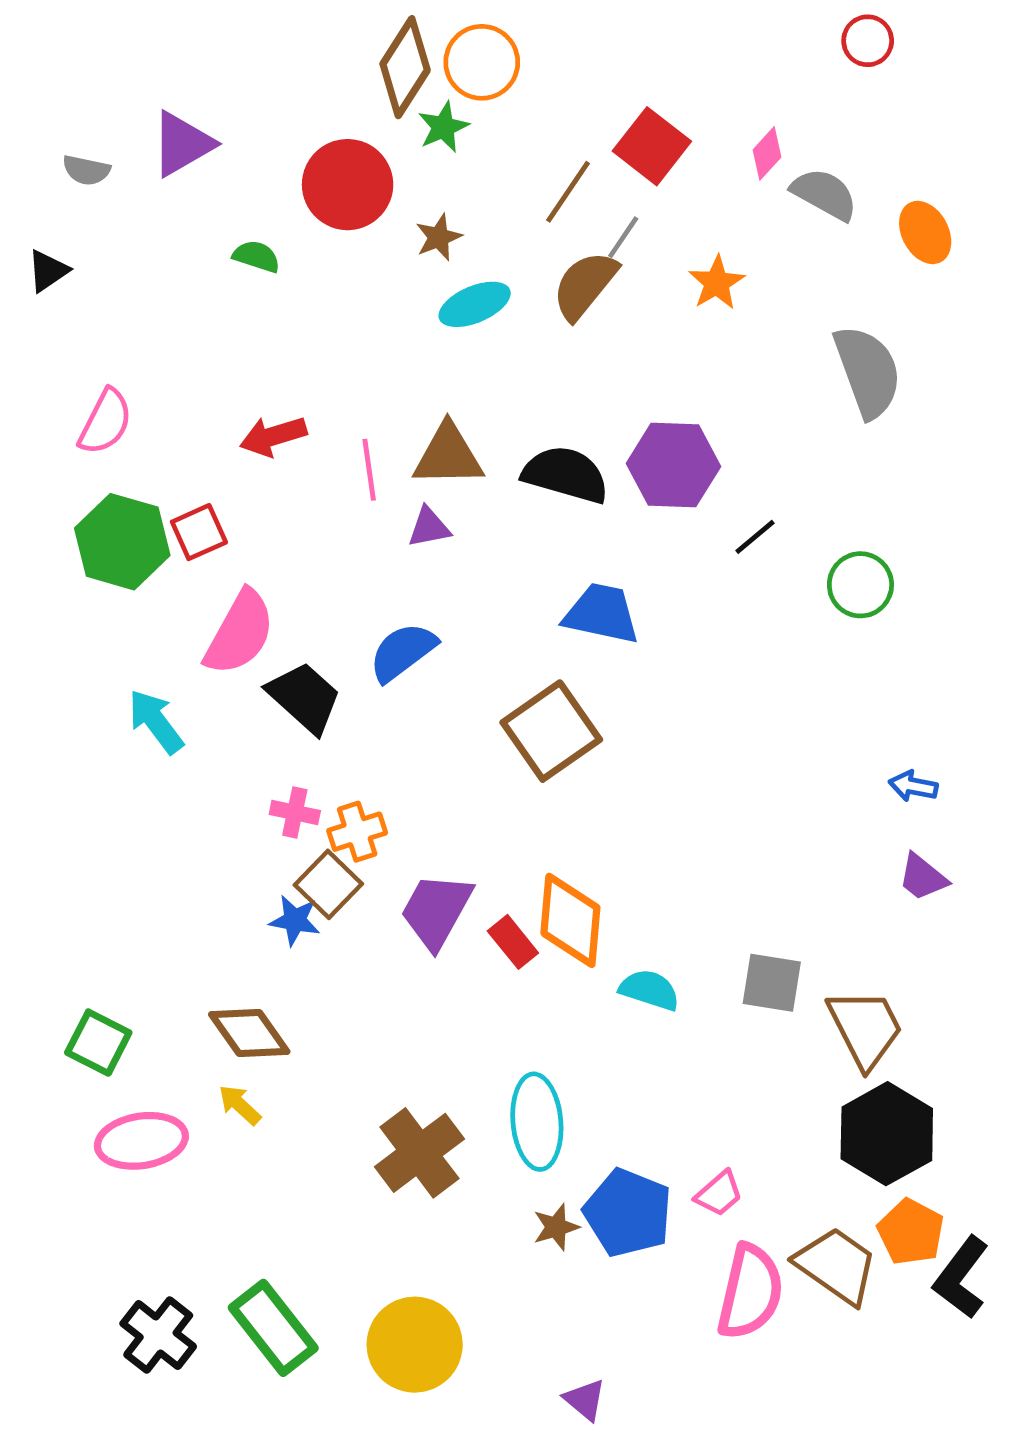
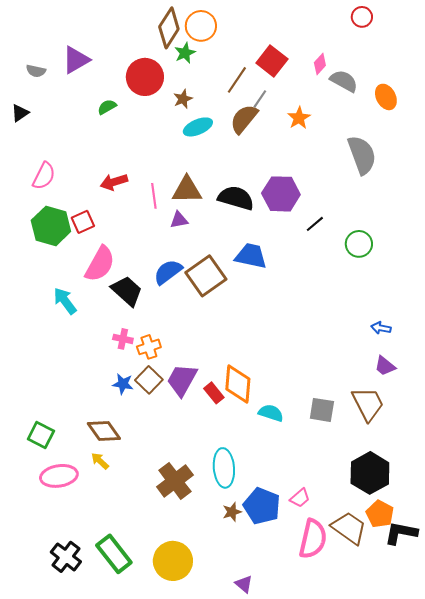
green semicircle: (256, 256) -> (107, 107), turned -48
brown square: (551, 731) -> (206, 276), moved
brown square: (328, 884) -> (149, 380), moved
brown trapezoid: (865, 1028) -> (368, 404), moved
black L-shape: (961, 1277) -> (401, 533), turned 64

